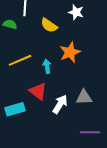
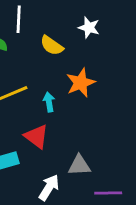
gray triangle: (84, 97) -> (79, 165), moved
white arrow: (60, 104) -> (49, 187), moved

